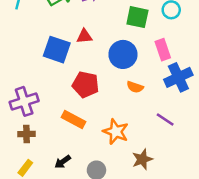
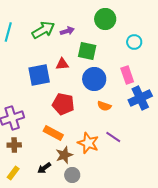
green square: (137, 17) -> (87, 51), moved
blue square: (57, 50) -> (39, 75), turned -30
purple line: (165, 120) -> (113, 137), moved
brown star: (142, 159) -> (64, 155), moved

